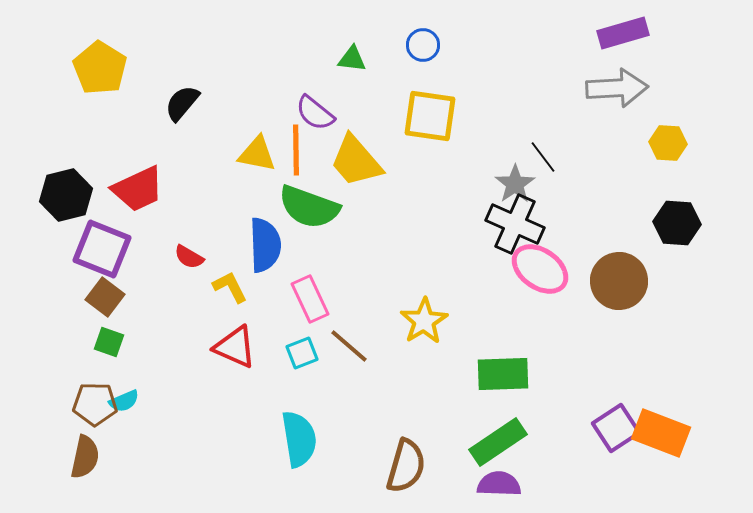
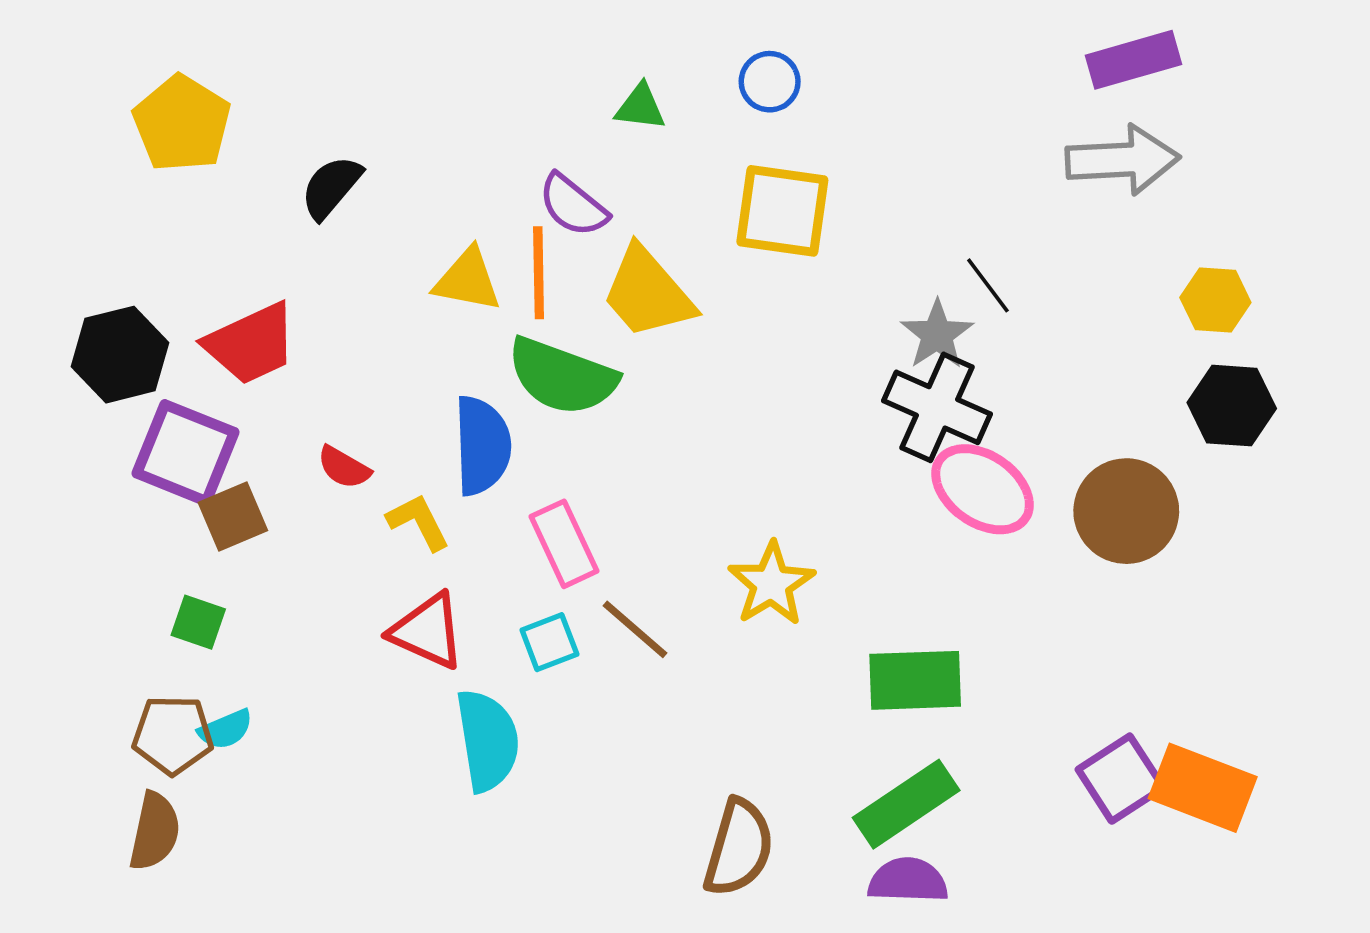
yellow hexagon: (668, 143) -> (1215, 300), moved
brown square: (105, 297) -> (233, 517), moved, turned 30
cyan semicircle: (299, 439) -> (488, 740), moved

